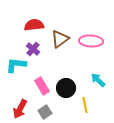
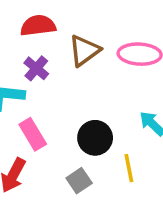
pink rectangle: (42, 86) -> (33, 134), moved
gray square: (45, 112) -> (79, 181), moved

